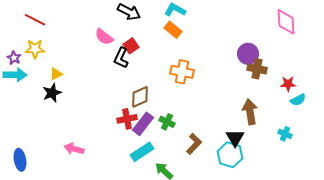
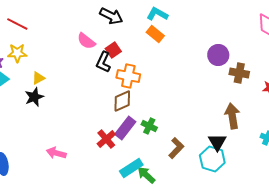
purple circle: (248, 54) -> (218, 55), moved
orange cross: (182, 72) -> (128, 76), moved
red cross: (127, 119) -> (106, 139), moved, turned -30
cyan rectangle: (142, 152) -> (131, 168), moved

